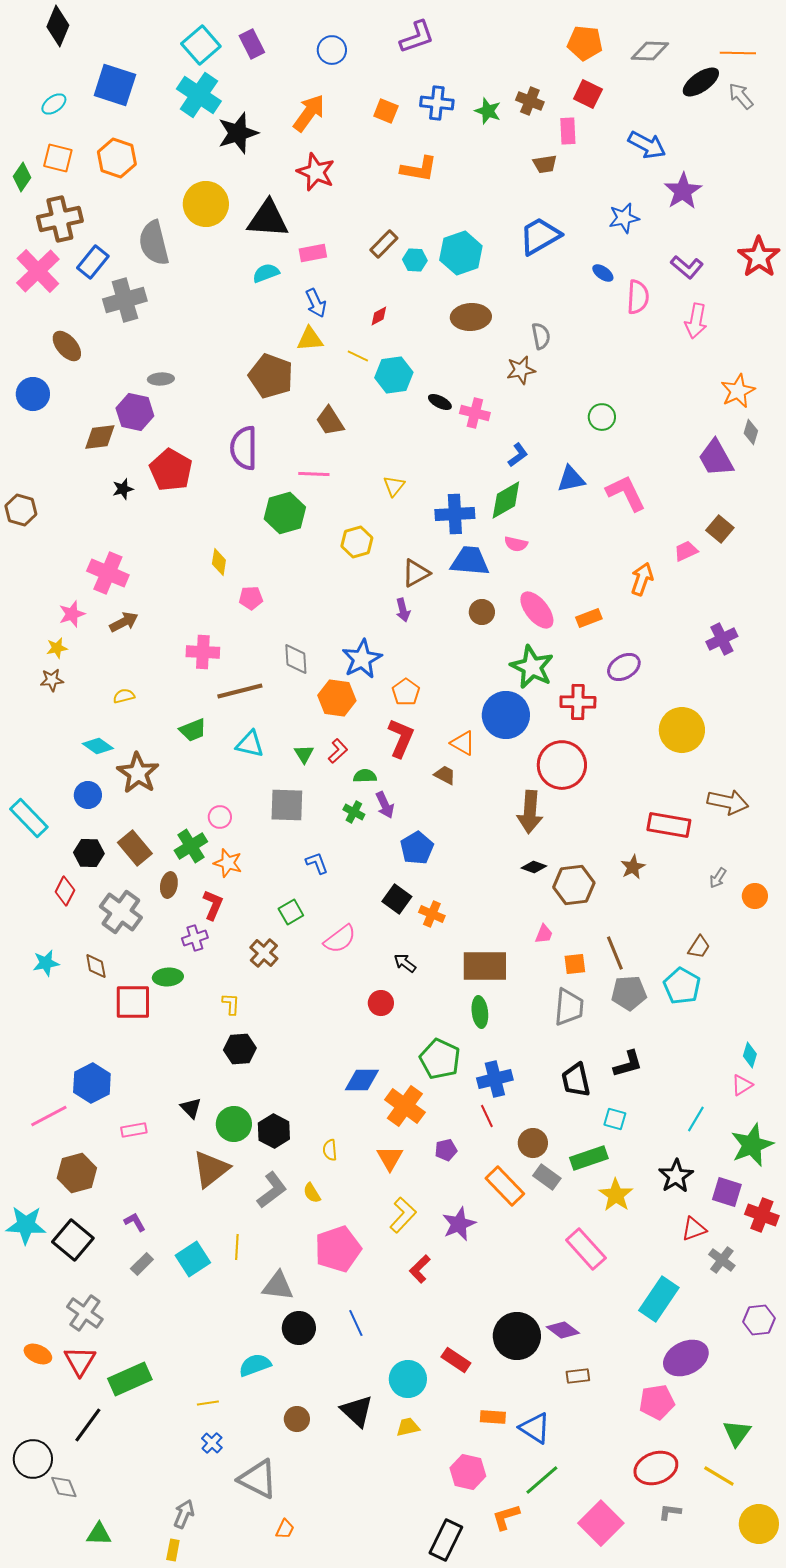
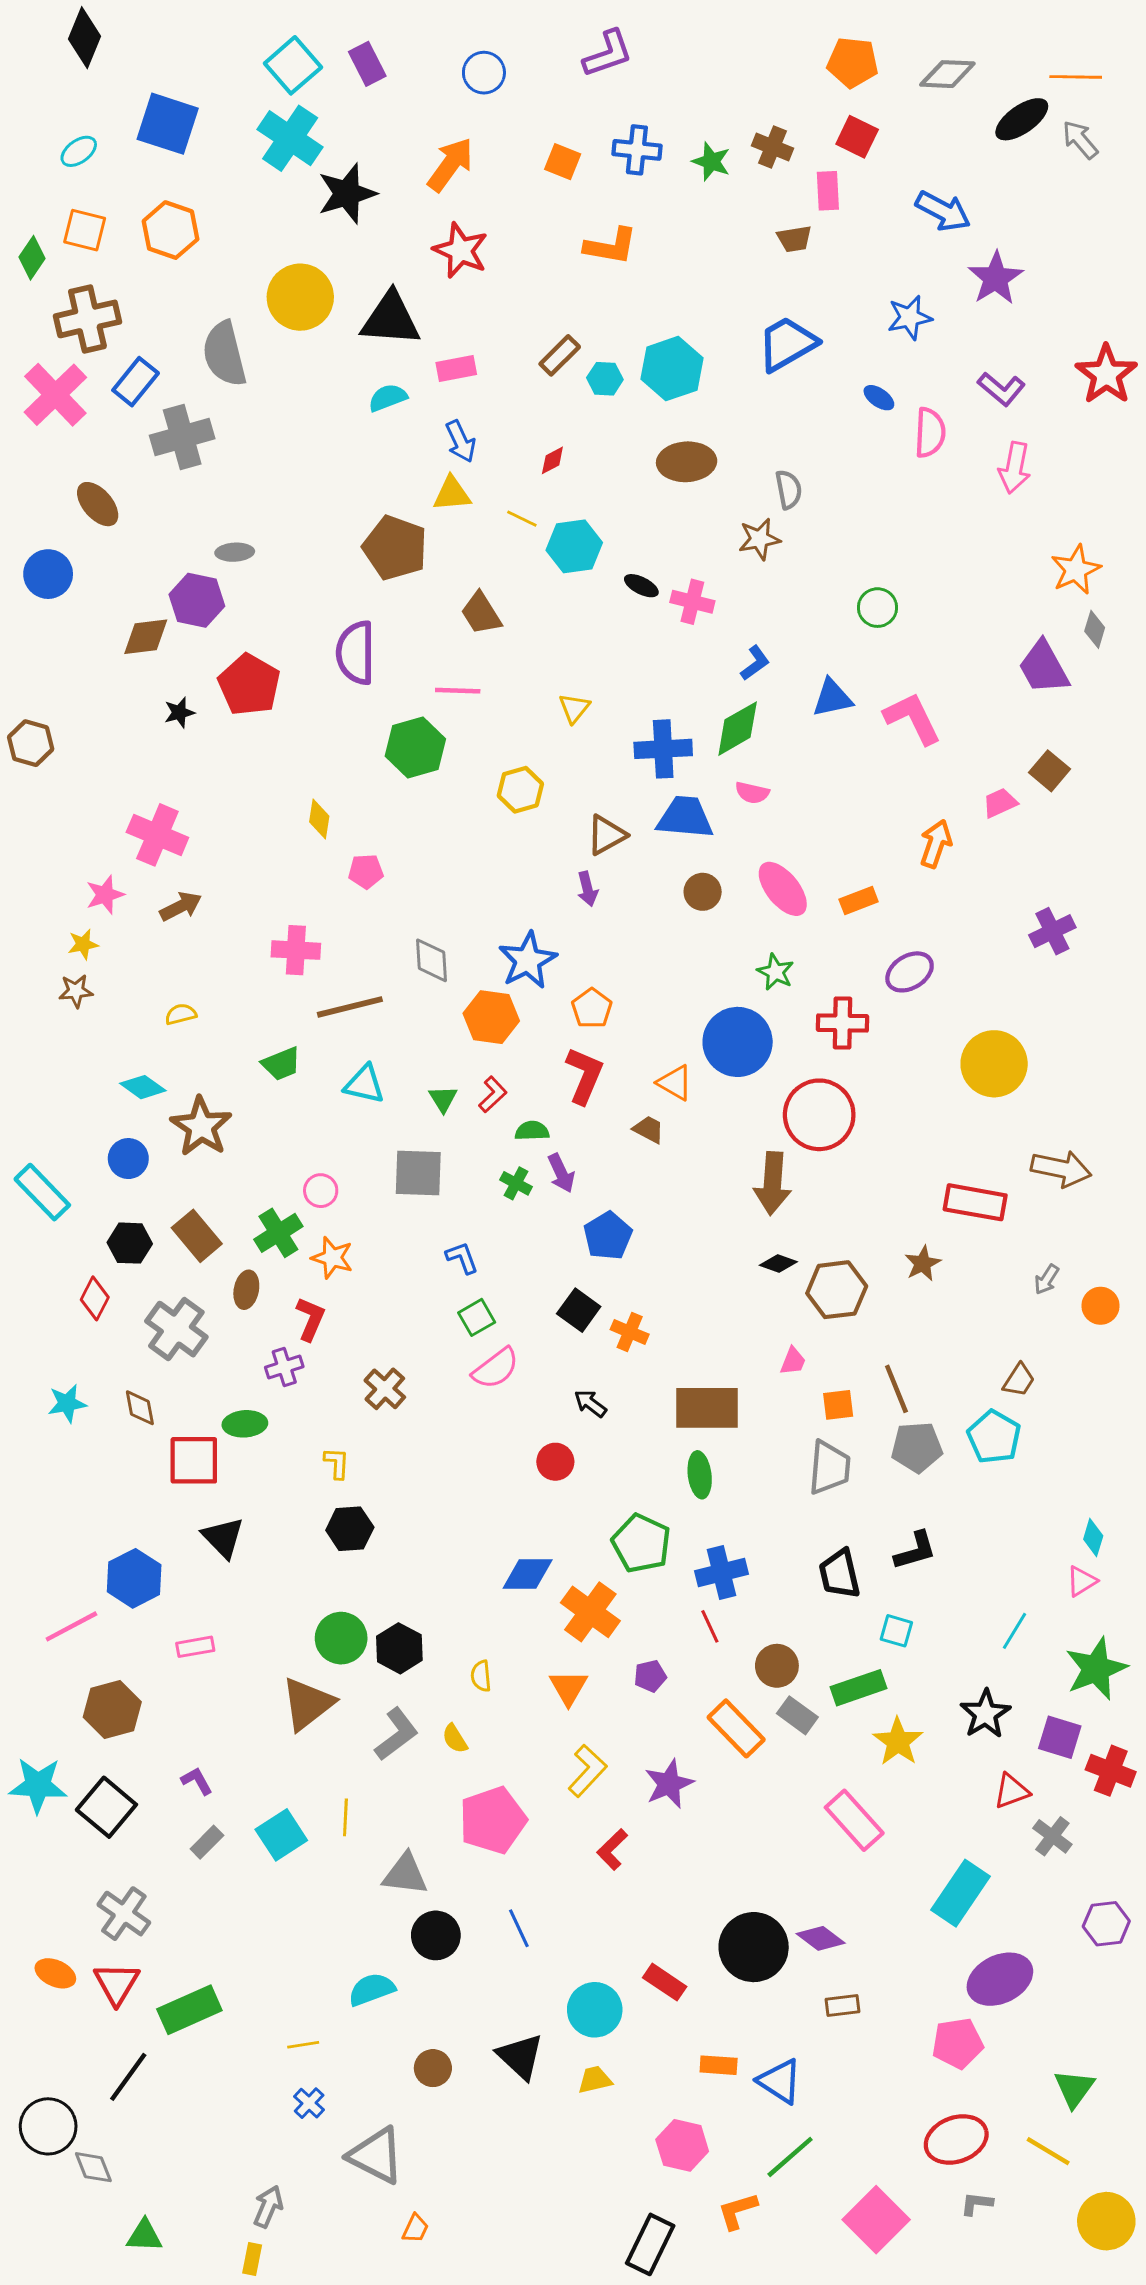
green star: (532, 667) -> (775, 972), size x0.6
green square: (291, 912) -> (477, 1317), moved
black triangle: (191, 1108) -> (223, 1538), moved, size x1.4

